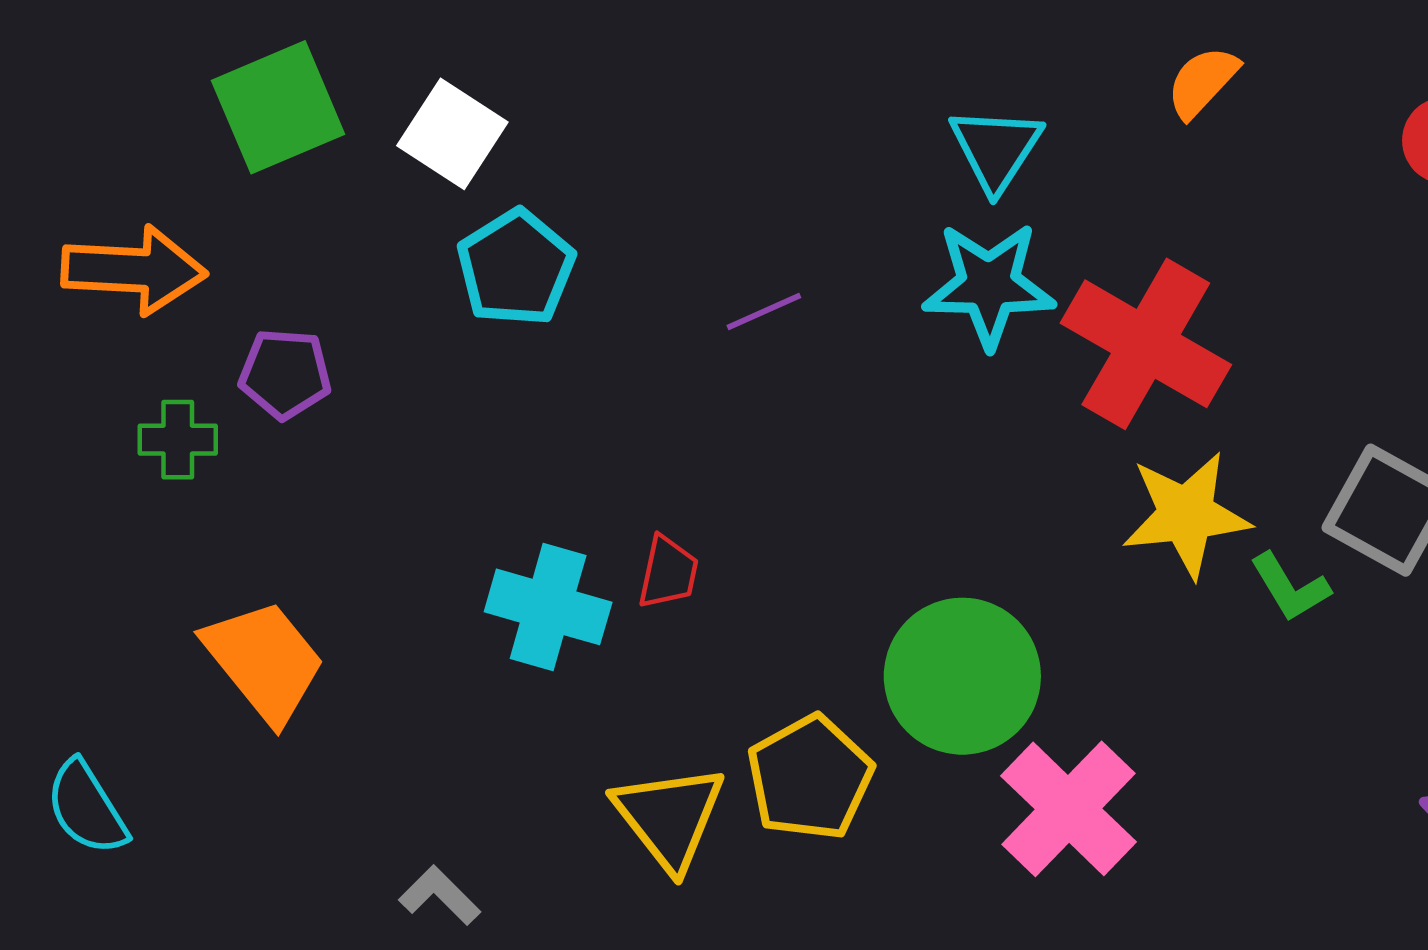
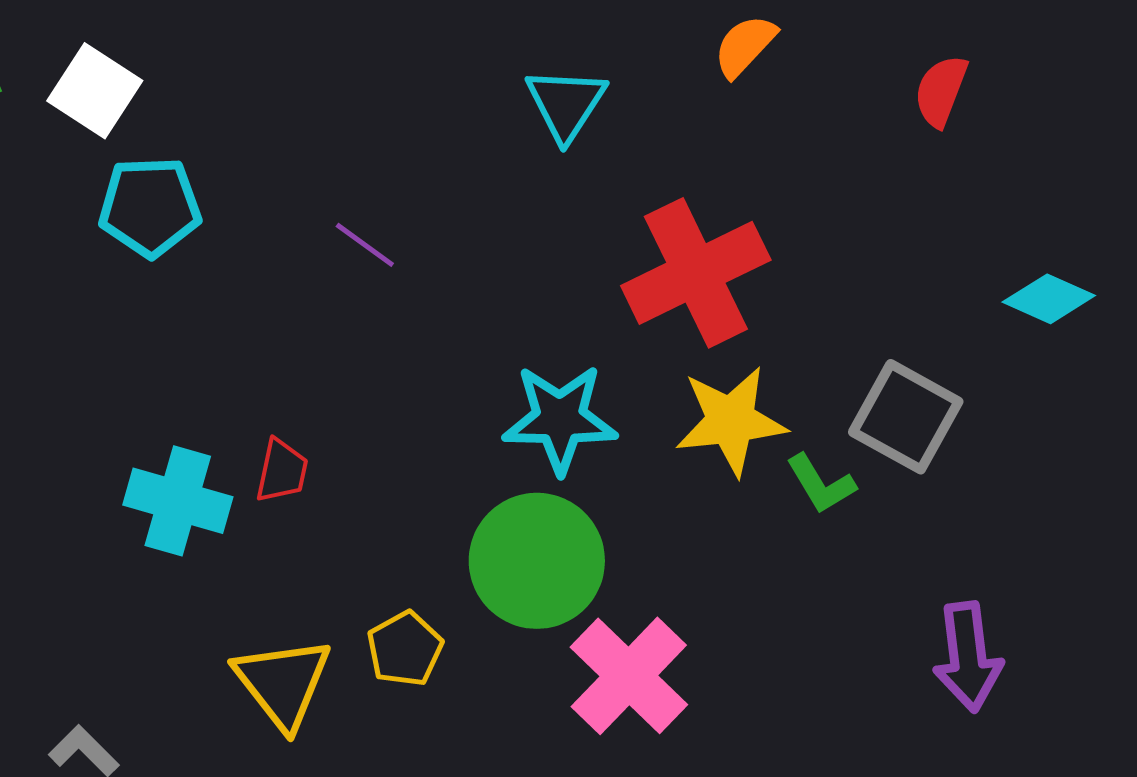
cyan pentagon: (516, 268) -> (150, 207), turned 30
cyan star: (989, 285) -> (560, 419), moved
purple line: (764, 312) -> (365, 245), turned 60
red cross: (1146, 344) -> (696, 273), turned 34
yellow pentagon: (810, 778) -> (405, 649), size x0.7

